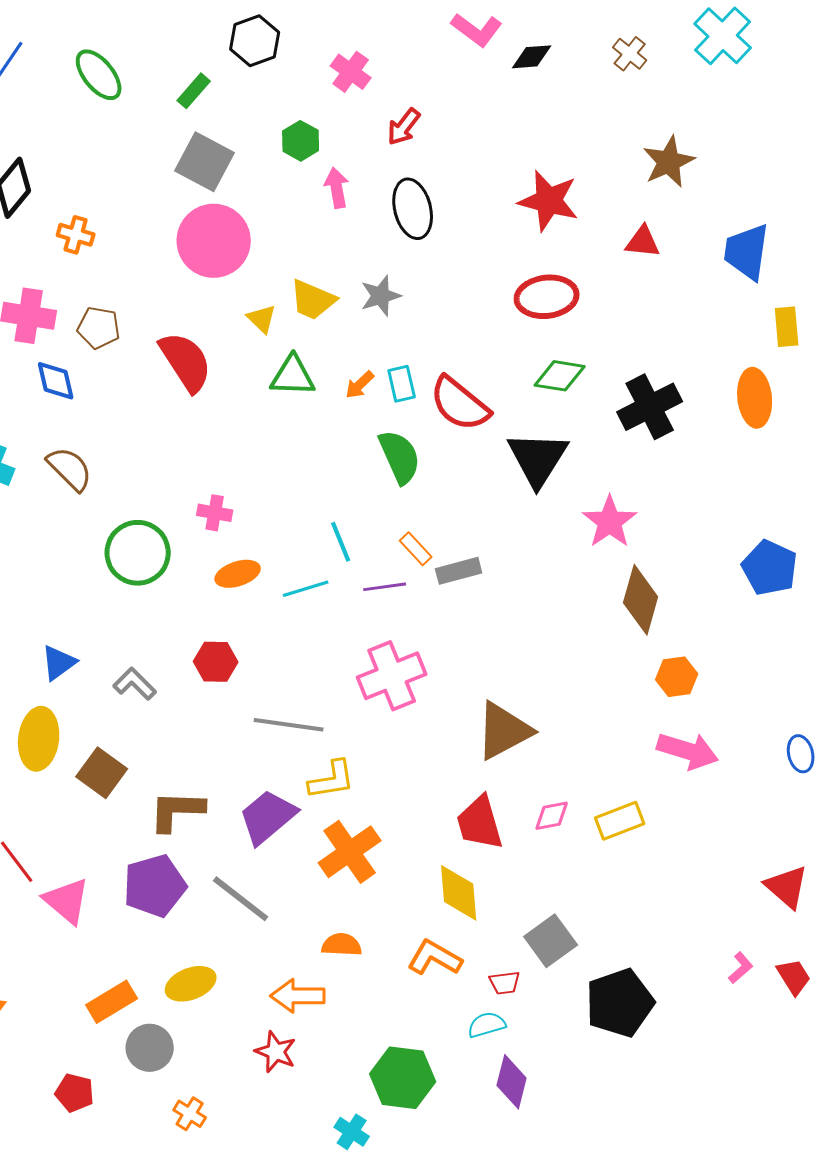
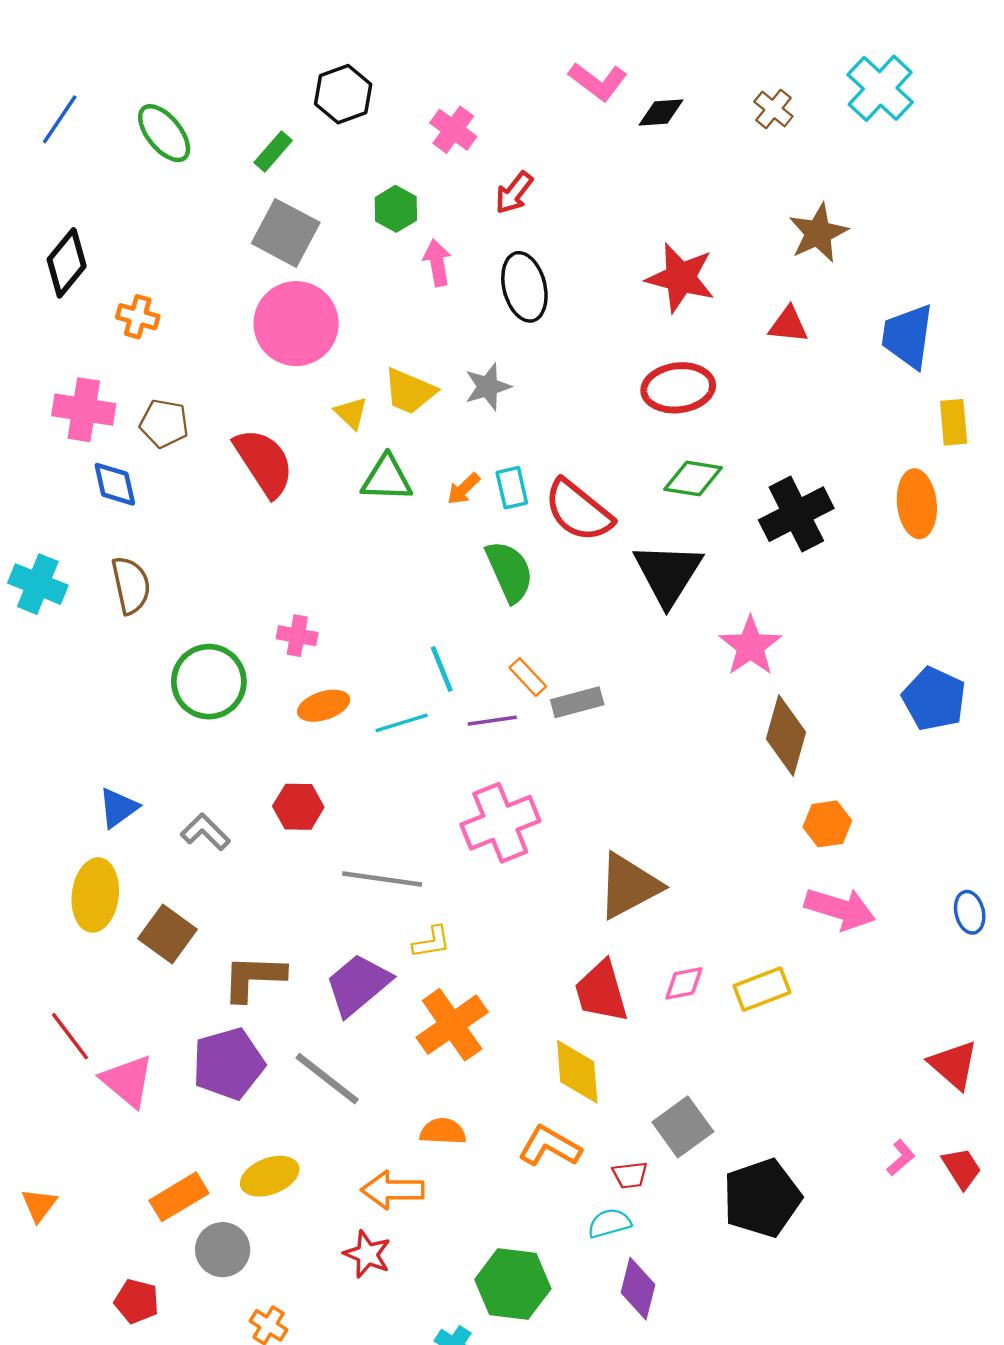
brown semicircle: (70, 469) -> (131, 585), turned 33
yellow L-shape: (332, 780) -> (431, 942), size x0.7

